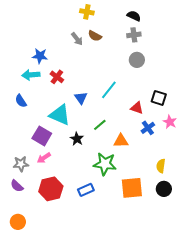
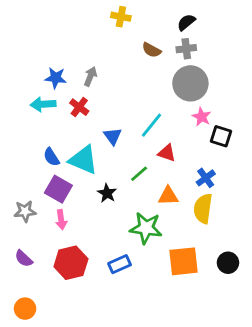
black semicircle: (134, 16) -> (186, 22), turned -64
brown semicircle: (95, 36) -> (152, 50), moved
gray arrow: (77, 39) -> (90, 76), moved, turned -120
gray circle: (137, 60) -> (190, 83), size x1.6
blue semicircle: (21, 101) -> (51, 157), moved
red triangle: (137, 108) -> (167, 153), moved
pink star: (170, 122) -> (202, 117), moved
pink arrow: (44, 158) -> (61, 220), turned -64
gray star: (21, 164) -> (25, 211), moved
yellow semicircle: (161, 166) -> (203, 209), moved, size x1.5

